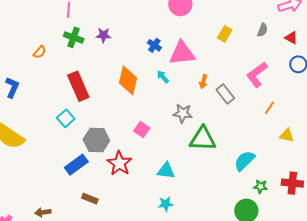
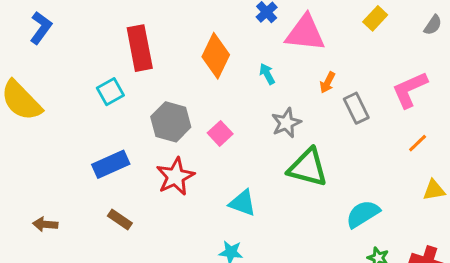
cyan arrow: (163, 77) -> (267, 74), moved
gray star: (183, 113) -> (286, 123), turned 30
yellow triangle: (287, 135) -> (434, 190), turned -35
gray hexagon: (96, 140) -> (171, 122), moved

